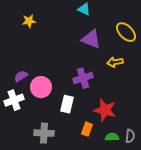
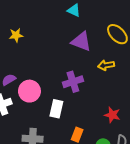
yellow star: (29, 21) -> (16, 35), moved
red star: (105, 110) -> (112, 115), moved, size x0.7

